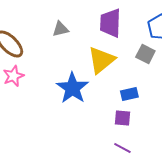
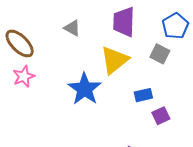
gray triangle: (60, 29) -> (72, 28), turned 42
purple square: (122, 118) -> (161, 116), moved, turned -30

